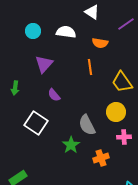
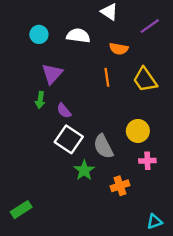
yellow trapezoid: (122, 82) -> (145, 80), moved
green arrow: (15, 88) -> (40, 100), moved
white square: (36, 123) -> (69, 139), moved

